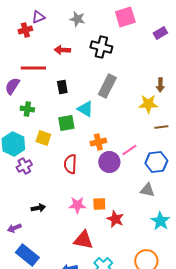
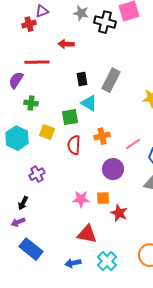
black cross: (101, 47) -> (105, 22), moved
black rectangle: (62, 87) -> (82, 79), moved
purple circle: (109, 162) -> (113, 169), moved
red semicircle: (70, 164) -> (74, 145), moved
purple cross: (24, 166) -> (37, 174), moved
black arrow: (38, 208) -> (23, 203), moved, turned 128

